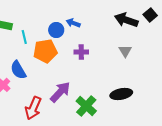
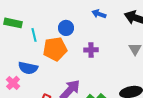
blue arrow: (73, 23) -> (99, 14), moved
blue semicircle: (18, 70) -> (28, 68), turned -48

